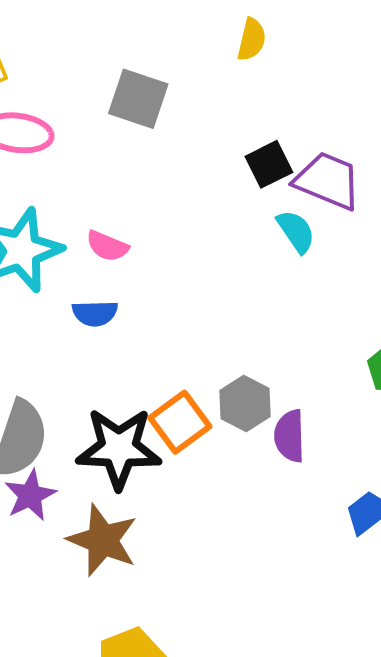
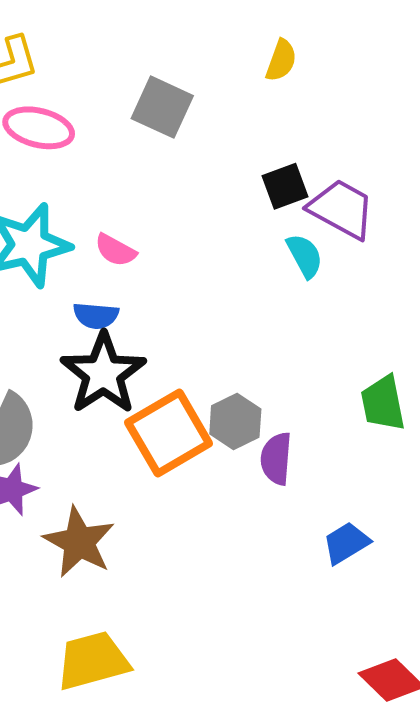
orange square: (180, 422) -> (169, 433), size x1.4
black star: (119, 448) -> (103, 373), moved, turned 30

